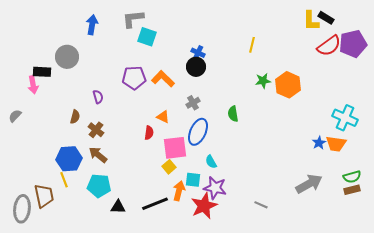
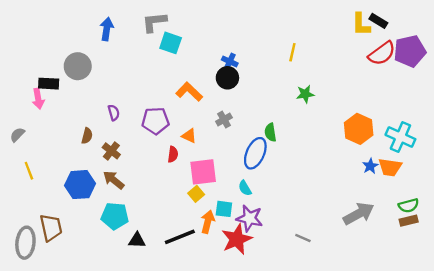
purple pentagon: (134, 78) -> (155, 121), moved
orange hexagon: (288, 85) -> (359, 129), moved
blue ellipse: (198, 132) -> (255, 153), moved
yellow line: (64, 180) -> (29, 171), moved

